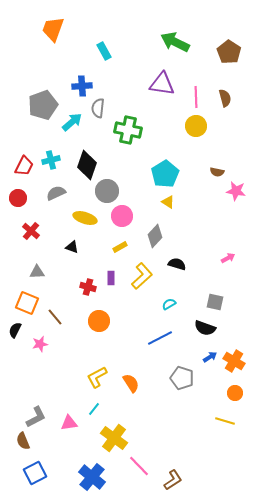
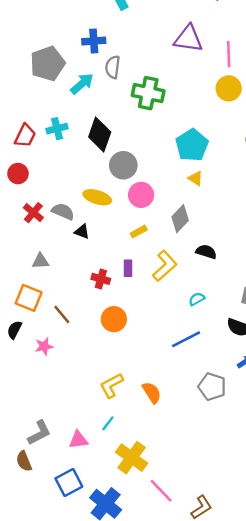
gray semicircle: (56, 193) -> (63, 211), moved, turned 48
blue square: (35, 473) -> (69, 482), moved

